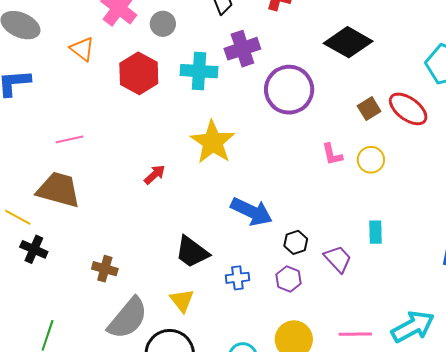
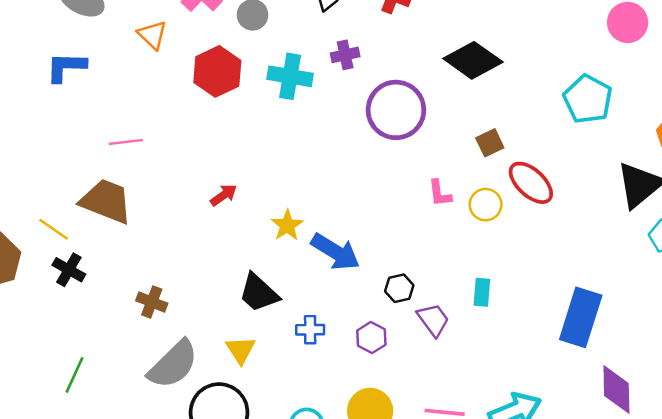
purple cross: (242, 49) -> (345, 55), size x0.7
red ellipse: (408, 109) -> (531, 183), moved
yellow star: (213, 142) -> (287, 225), moved, size x0.6
black hexagon: (296, 242) -> (399, 288), moved

